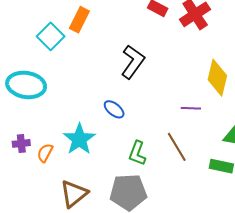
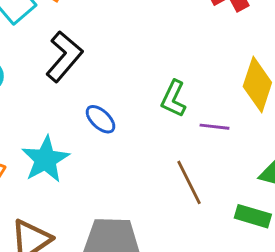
black L-shape: (133, 62) -> (64, 56), moved
green L-shape: (137, 153) -> (173, 99), moved

